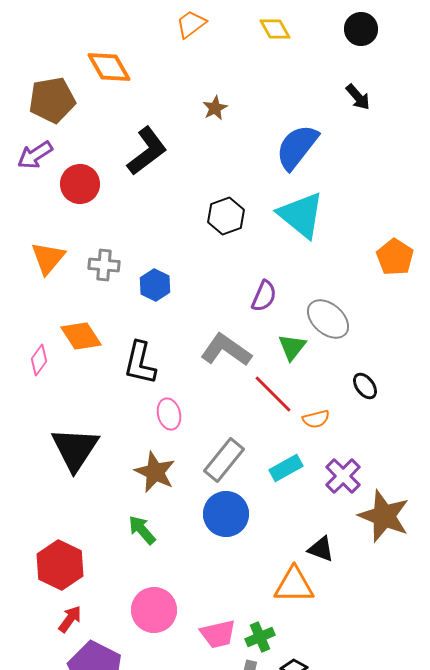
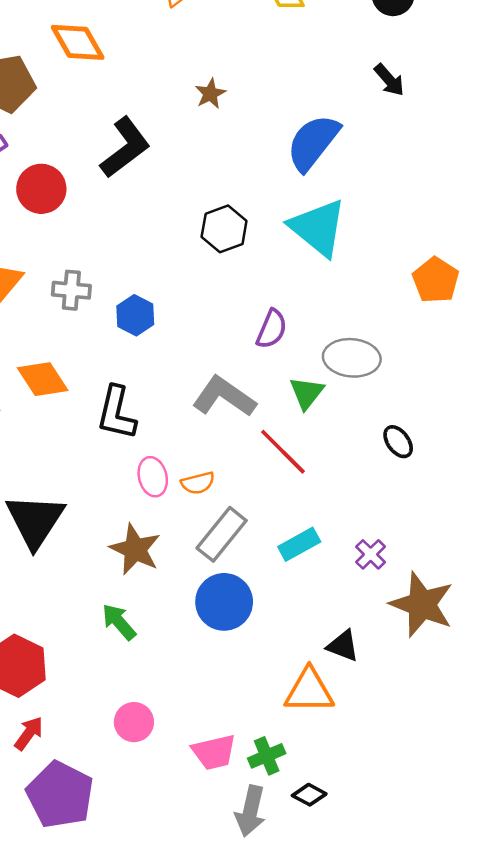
gray ellipse: (328, 319) -> (352, 358), turned -36
orange semicircle: (316, 419) -> (198, 483), moved
purple cross: (343, 476) -> (371, 554), size x0.7
pink circle: (154, 610) -> (134, 722), size x0.7

